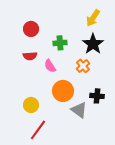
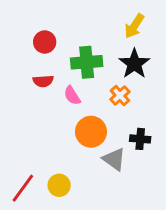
green cross: (60, 43) -> (87, 62), size x1.5
yellow circle: (31, 105) -> (59, 185), moved
red line: (38, 130) -> (23, 188), moved

